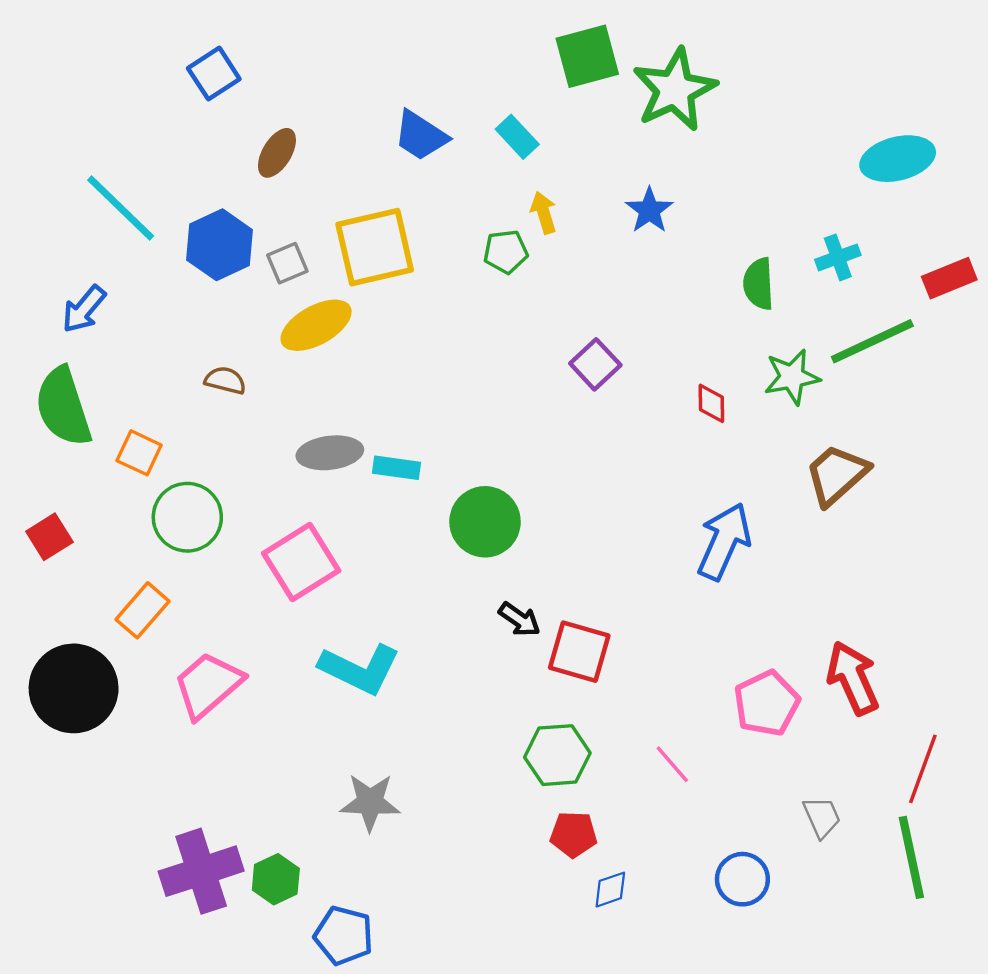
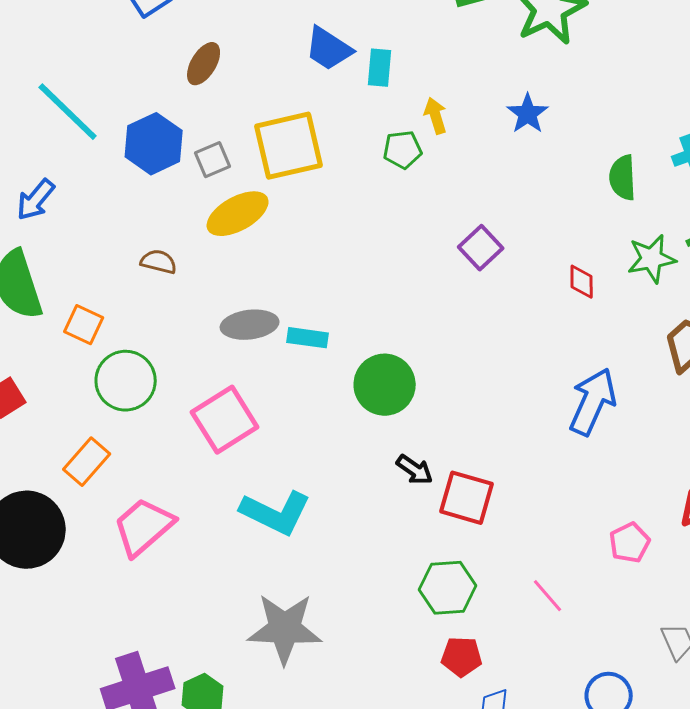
cyan rectangle: (517, 137) -> (380, 68), moved, turned 48
pink pentagon: (767, 703) -> (630, 543), size x0.7
gray star: (370, 802) -> (285, 629), size x1.4

